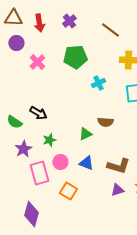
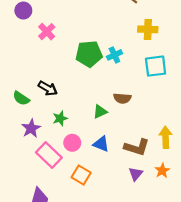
green pentagon: (75, 57) -> (89, 54), moved
pink rectangle: (39, 173) -> (49, 155), turned -30
purple triangle: (117, 190) -> (136, 174), turned -32

